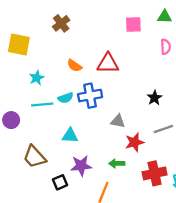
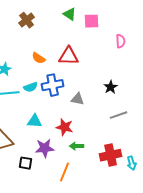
green triangle: (165, 17) -> (70, 14), moved, turned 32
gray triangle: (118, 121) -> (78, 99), moved
red star: (135, 142) -> (65, 127), moved, turned 30
black square: (60, 182) -> (26, 163), turned 32

